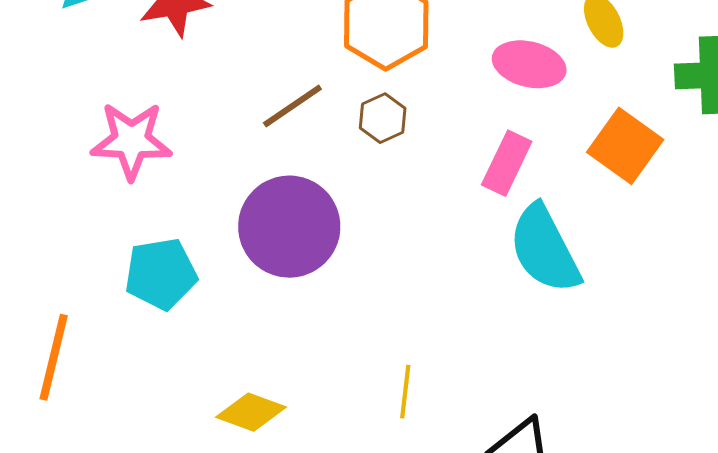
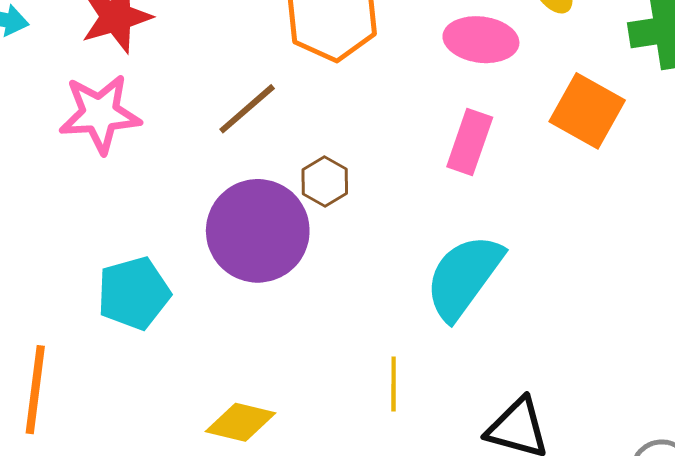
brown hexagon: (383, 118) -> (325, 181), moved
pink star: (131, 141) -> (100, 114), moved
cyan semicircle: (545, 249) -> (464, 277), moved, turned 70

